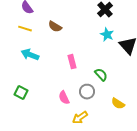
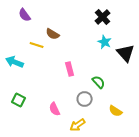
yellow line: (25, 29) -> (37, 45), moved
cyan arrow: (30, 55) -> (15, 62), moved
pink semicircle: (64, 98) -> (55, 109), moved

